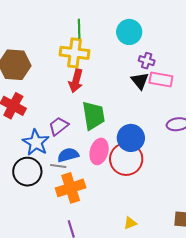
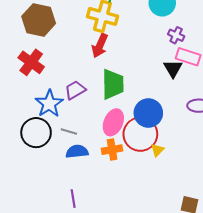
black triangle: (140, 81) -> (173, 69), moved
blue semicircle: (68, 155) -> (77, 152), moved
orange cross: (71, 188) -> (112, 150), moved, size x0.7
yellow triangle: (130, 223) -> (157, 150), moved, turned -32

